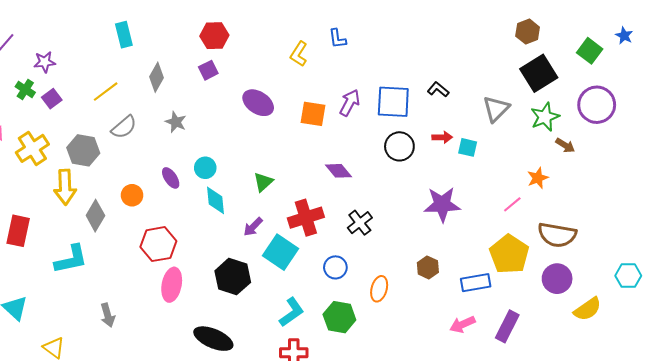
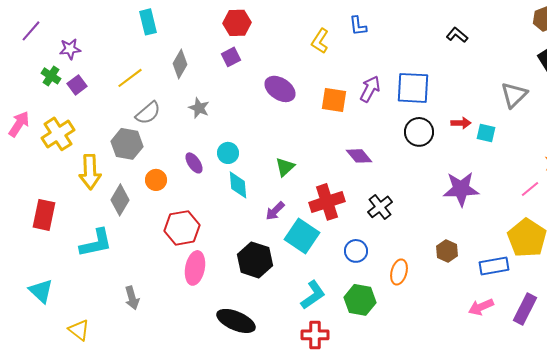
black L-shape: (438, 89) -> (457, 35), moved
gray hexagon: (83, 150) -> (127, 144), moved

